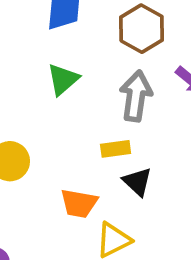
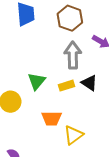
green triangle: (63, 79) -> (36, 81), moved
black triangle: (137, 182) -> (89, 83), moved

